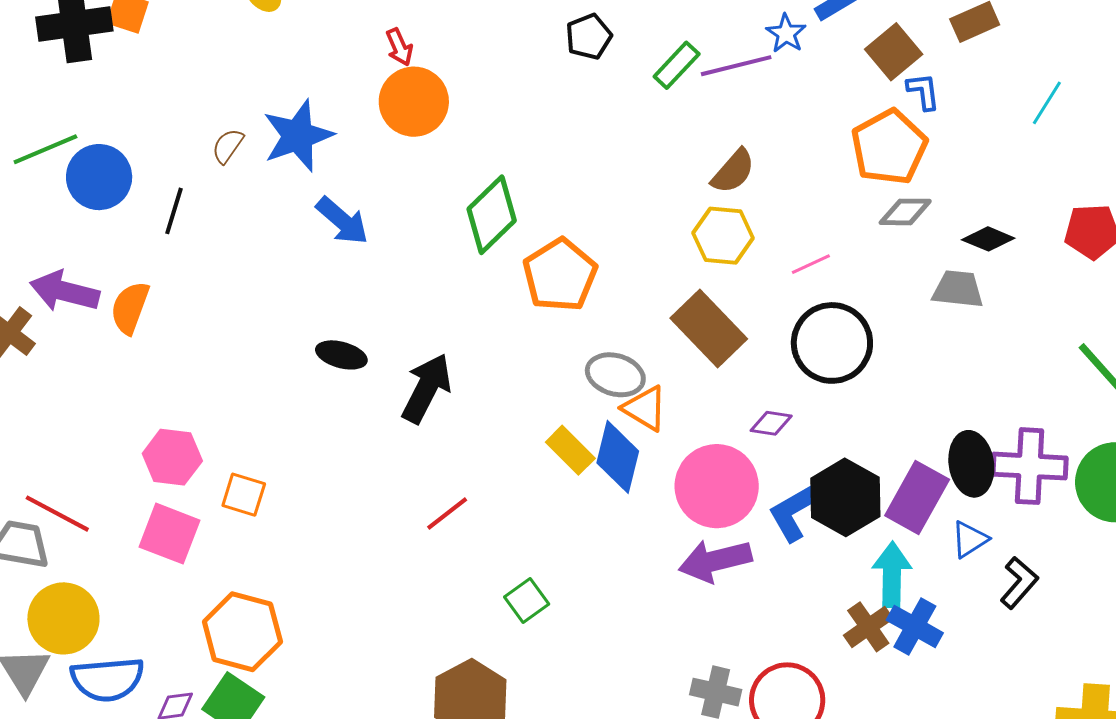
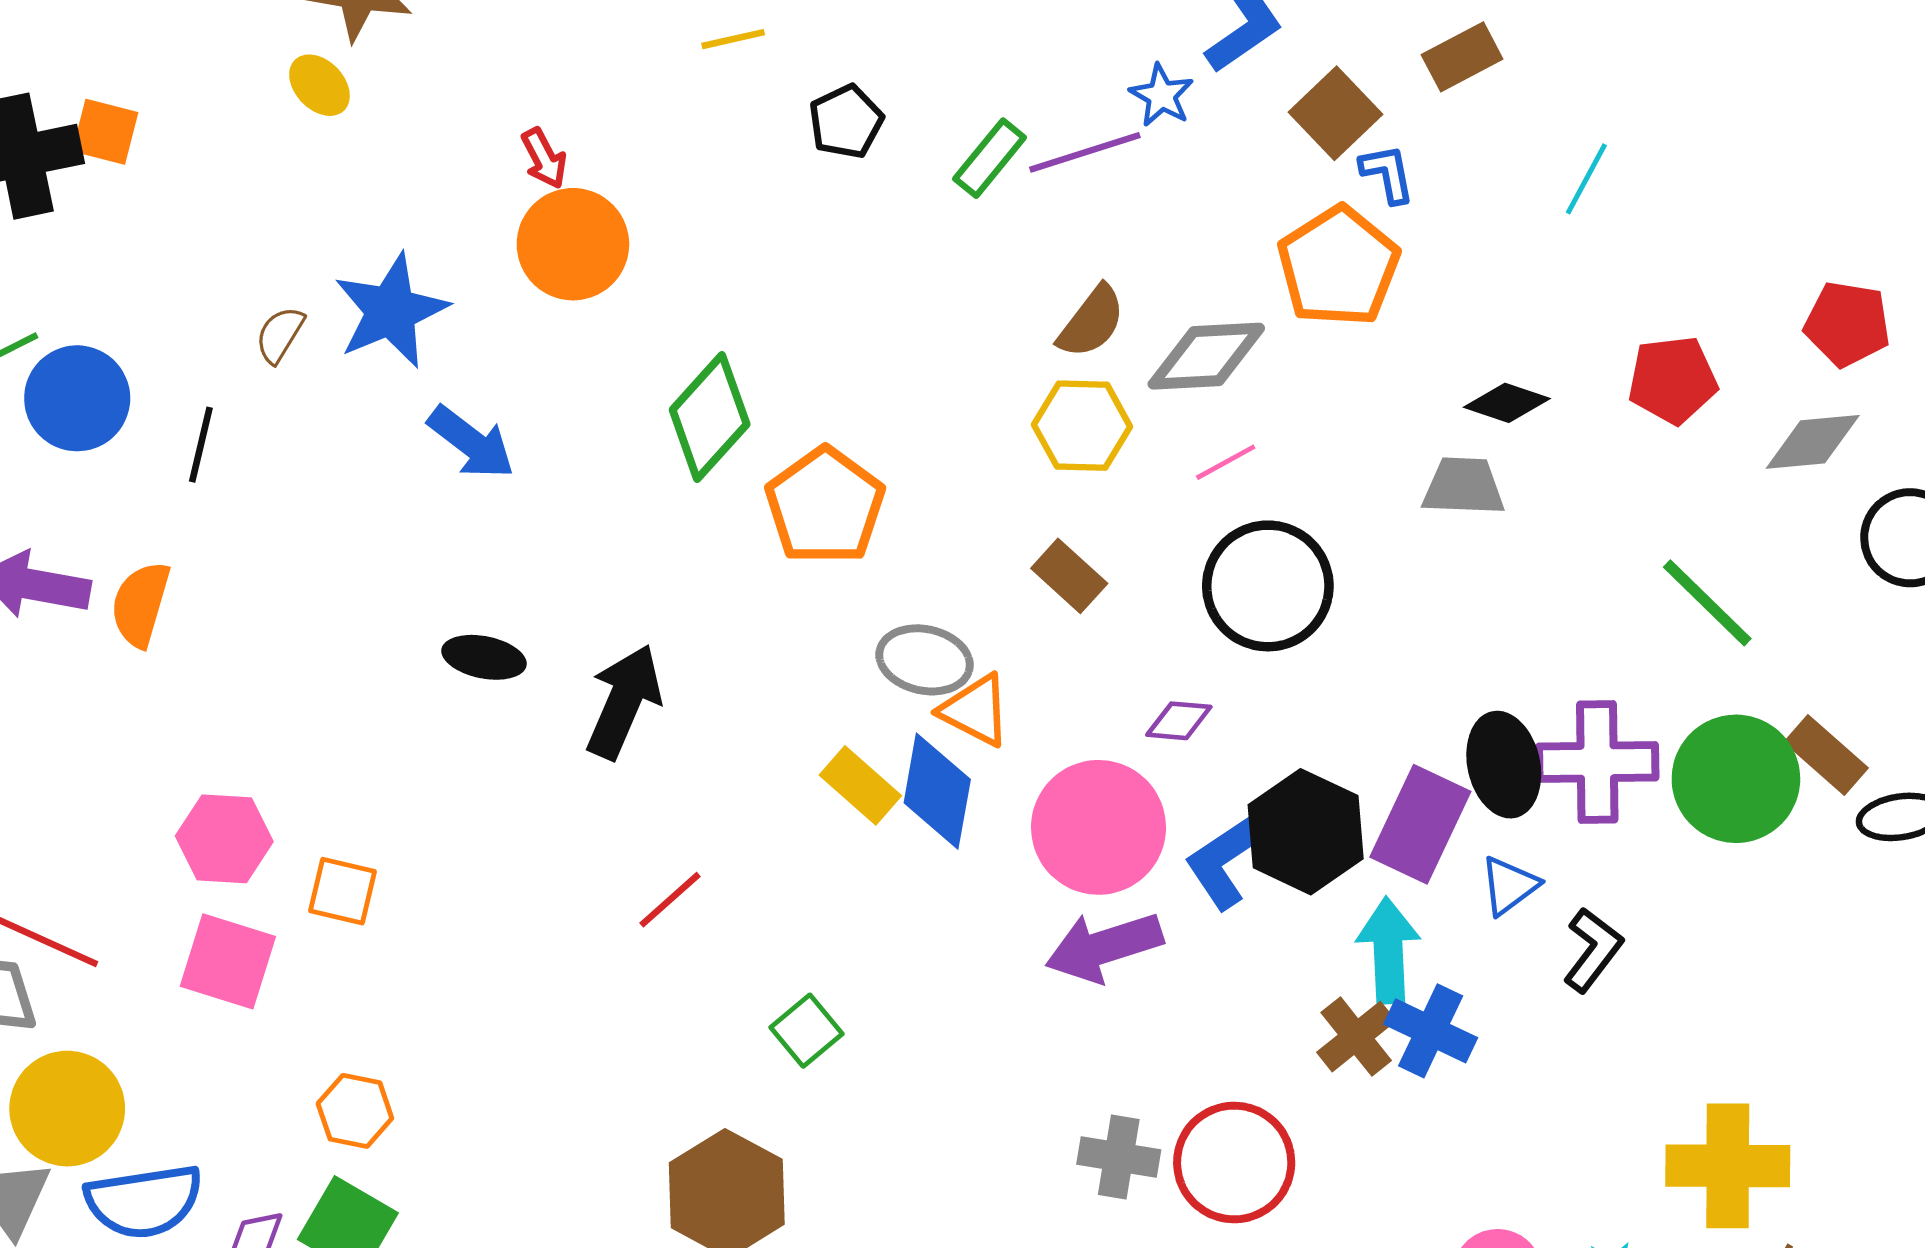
gray diamond: (905, 212) -> (1206, 356), moved, size x1.4
brown rectangle: (709, 328) -> (1069, 576), size x0.6
orange hexagon: (242, 632) -> (355, 1111), size x0.6

